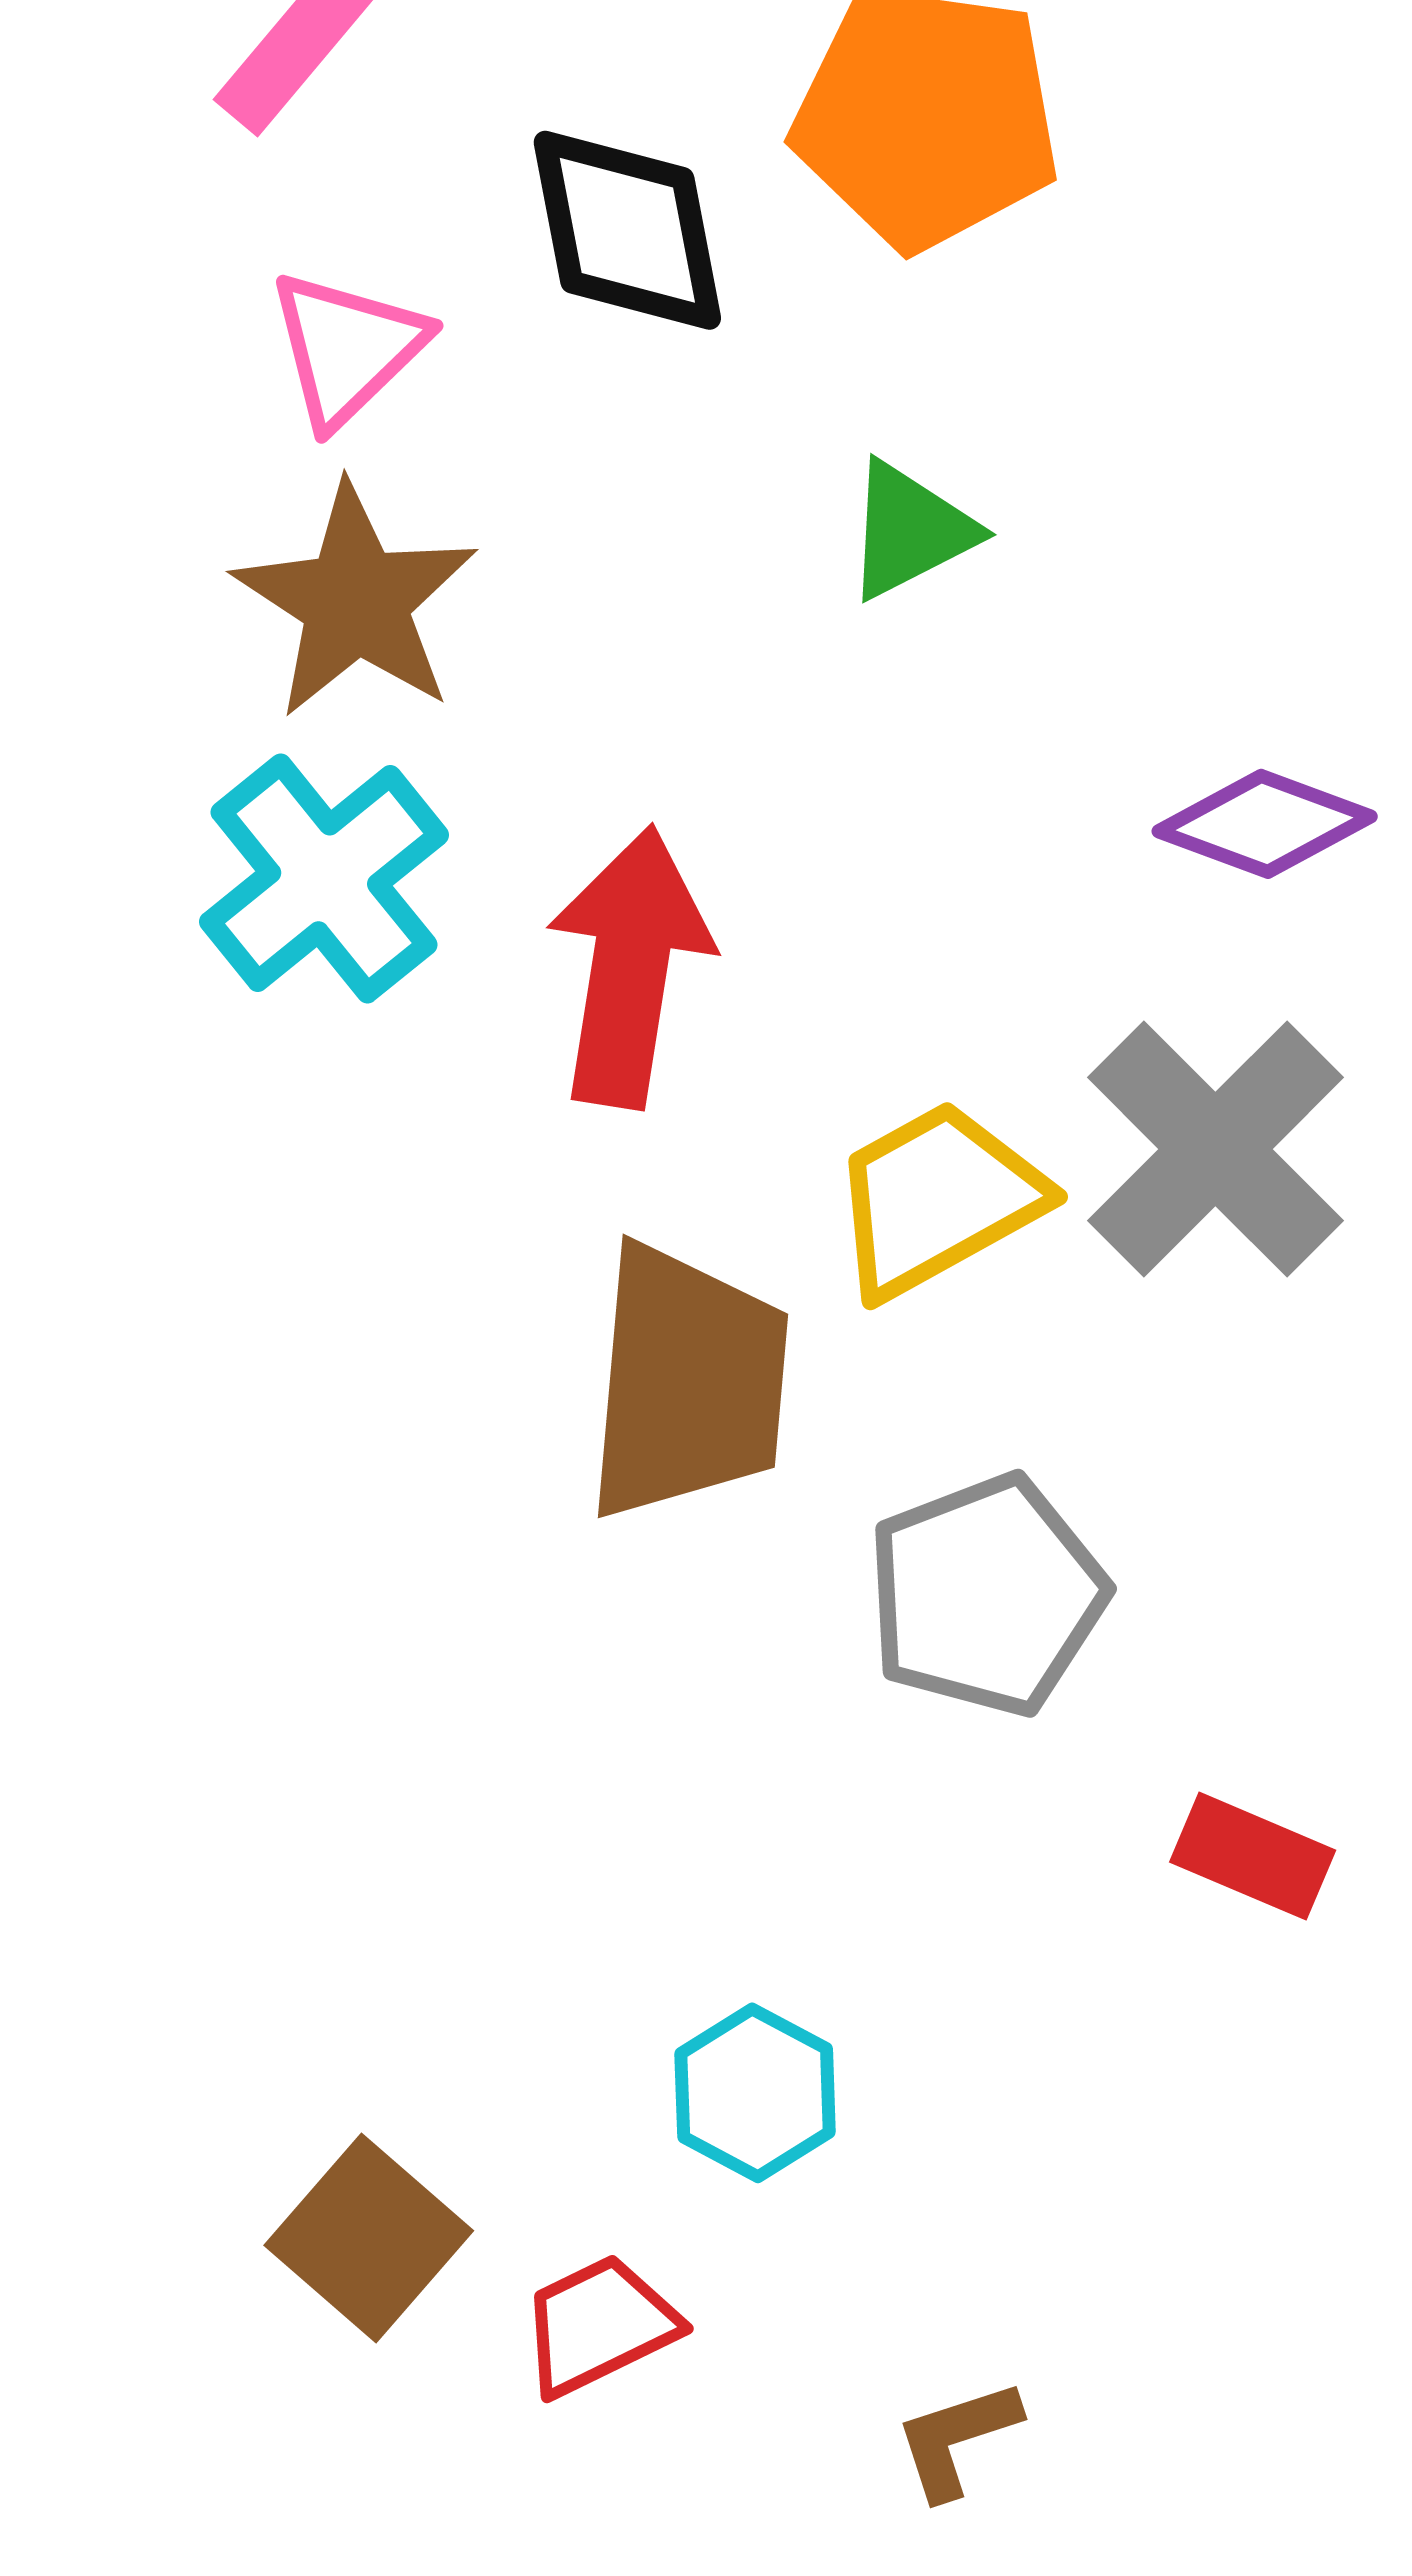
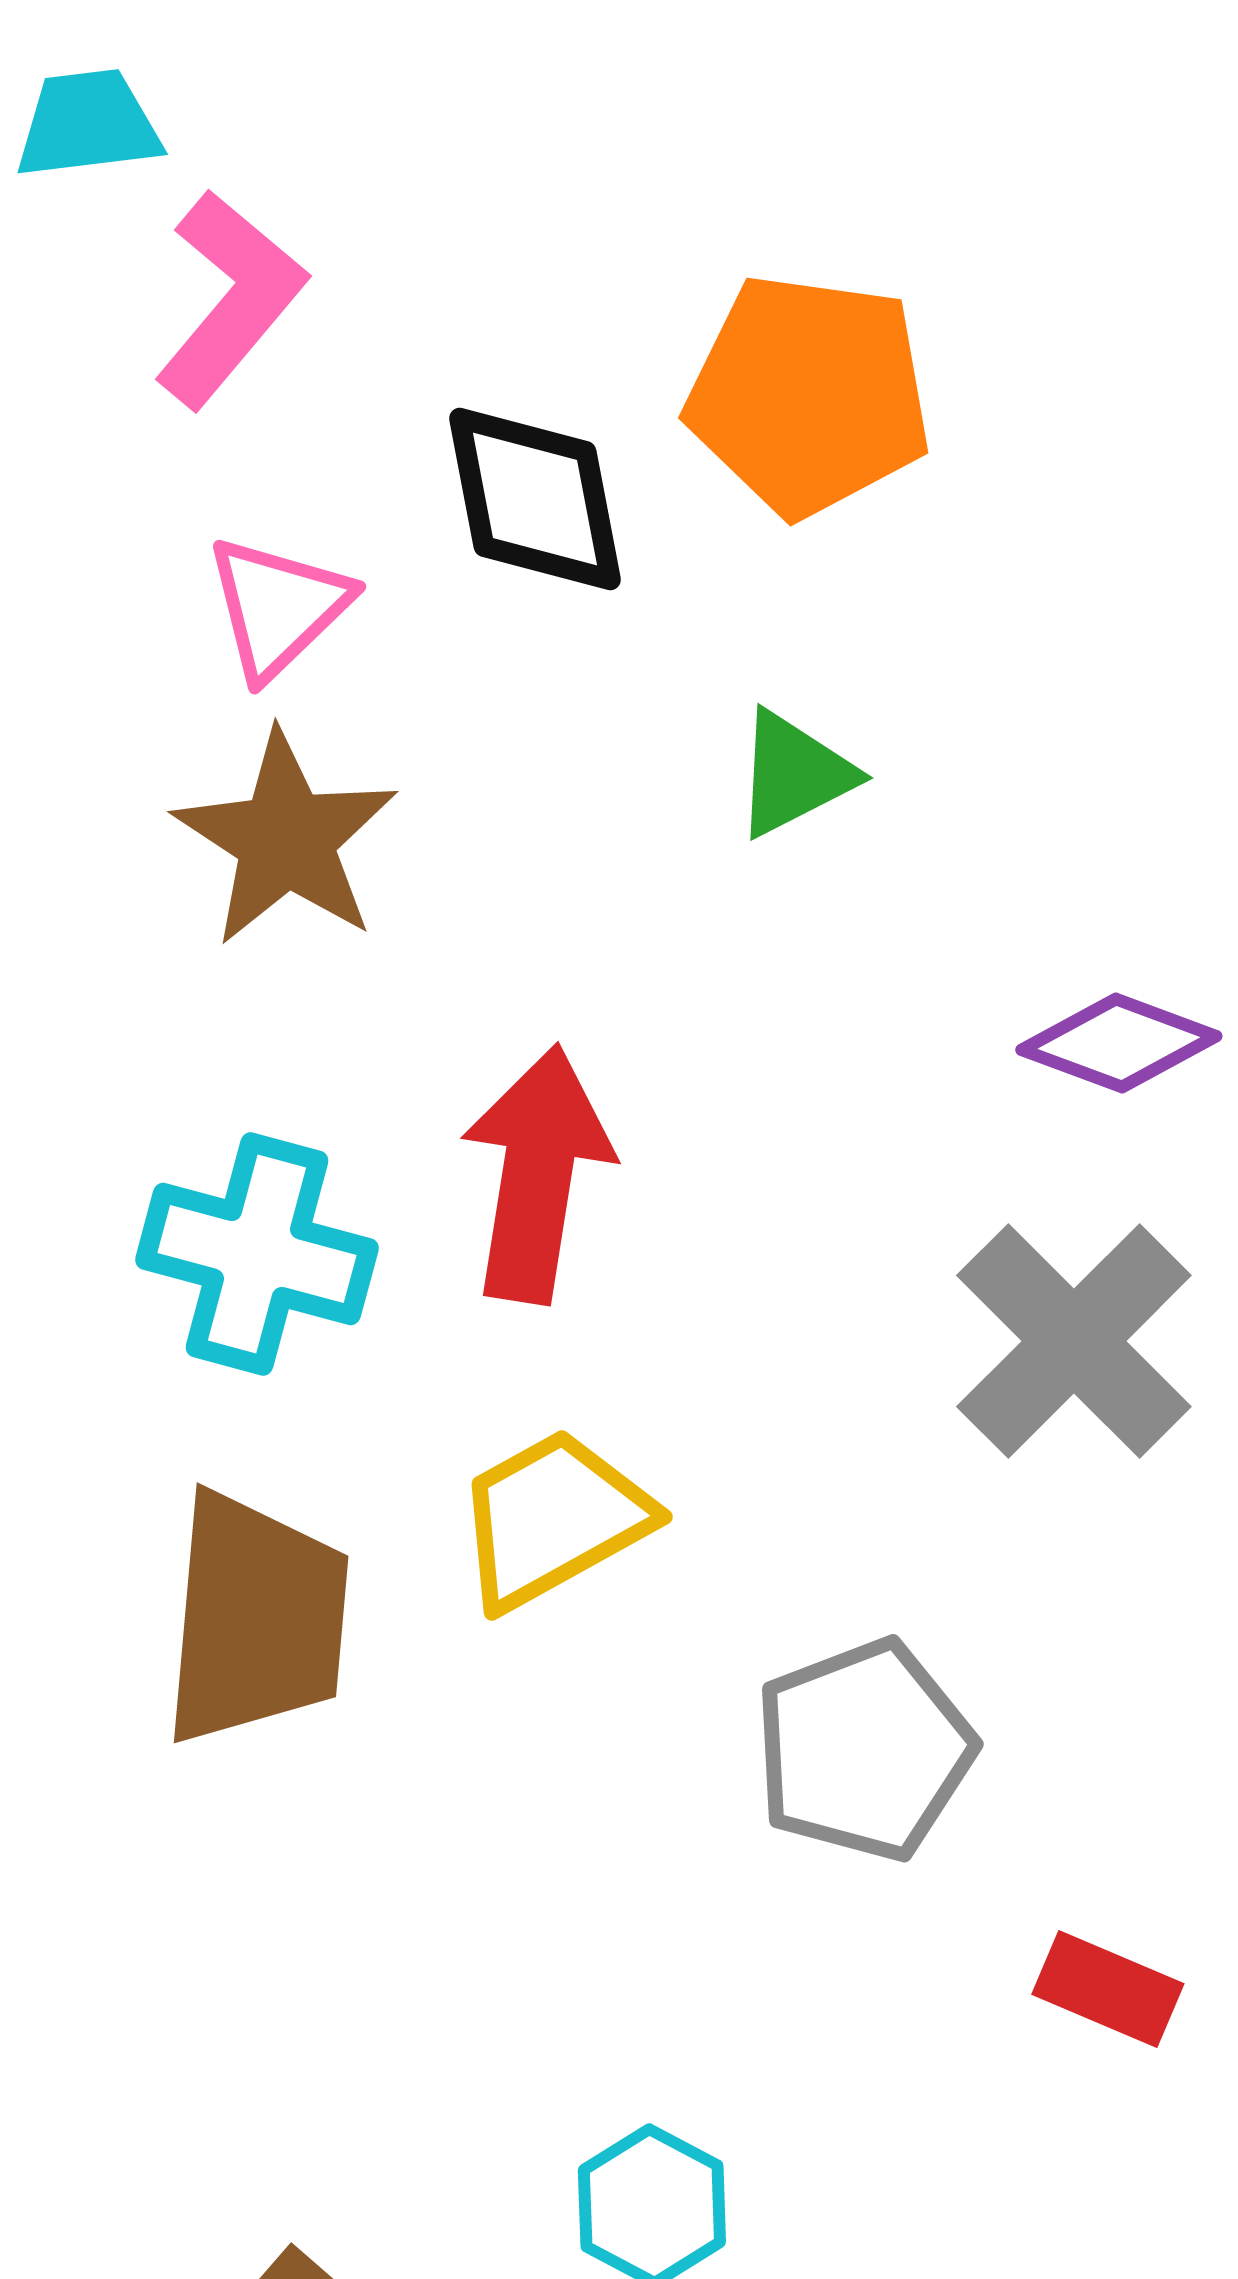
cyan cross: (324, 878) -> (257, 1254), moved, turned -36
yellow trapezoid: (937, 1199) -> (553, 1519), moved
brown trapezoid: (687, 1383) -> (256, 1619), moved

